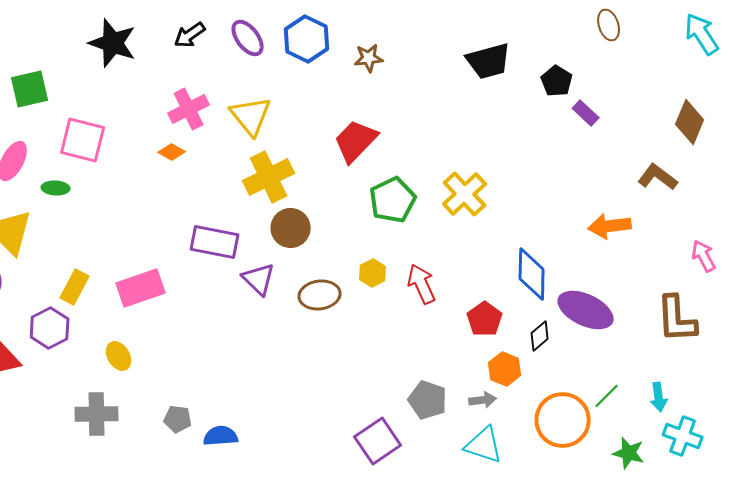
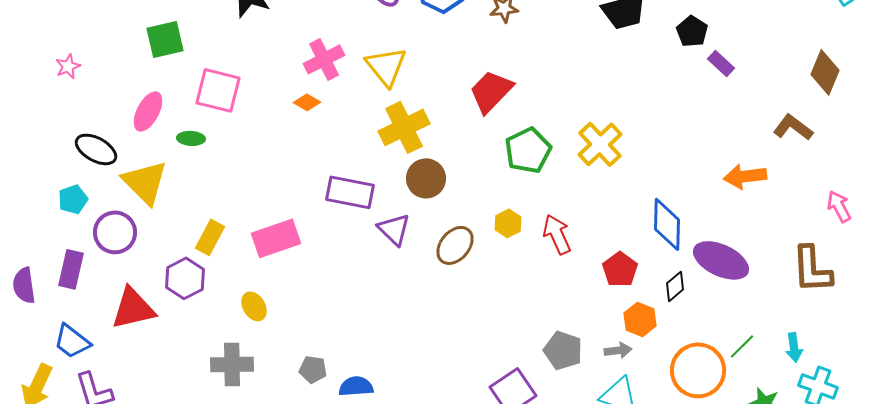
brown ellipse: (320, 295) -> (455, 245), turned -42

